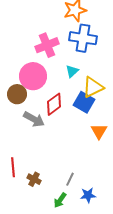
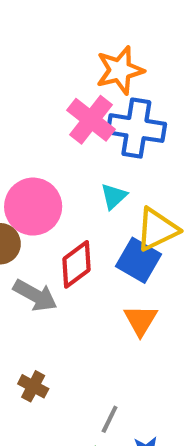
pink cross: (47, 45) -> (91, 120), moved, turned -30
orange triangle: (99, 131) -> (141, 320), moved
brown cross: (34, 179) -> (33, 386), moved

